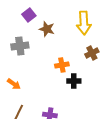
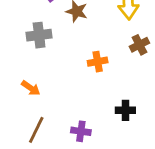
black cross: (74, 81) -> (125, 110), moved

